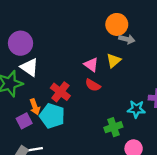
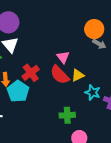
yellow triangle: (114, 60) -> (78, 75), moved
red semicircle: (93, 85) -> (60, 75), size x1.5
cyan star: (136, 109) -> (93, 92), moved

